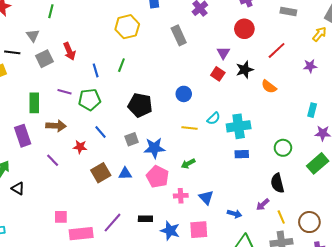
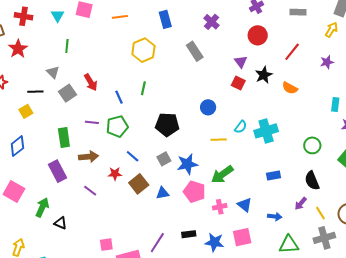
blue rectangle: (242, 154) -> (273, 176), moved
green arrow: (188, 164) -> (222, 174), size x1.6
brown square: (101, 173) -> (139, 184), moved

